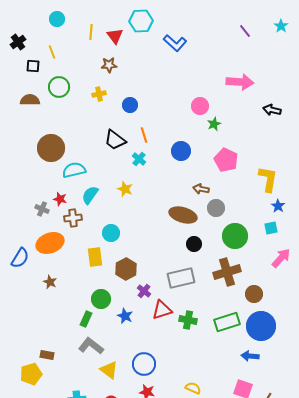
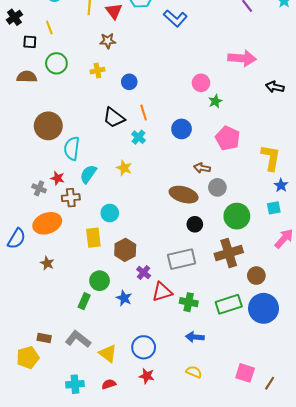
cyan semicircle: (74, 170) -> (72, 148), turned -70
gray L-shape: (91, 346) -> (78, 339), moved
blue arrow: (250, 356) -> (195, 337), moved

